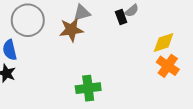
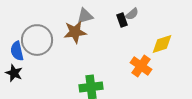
gray circle: (28, 20) -> (37, 40), moved
orange cross: (168, 66) -> (141, 66), moved

